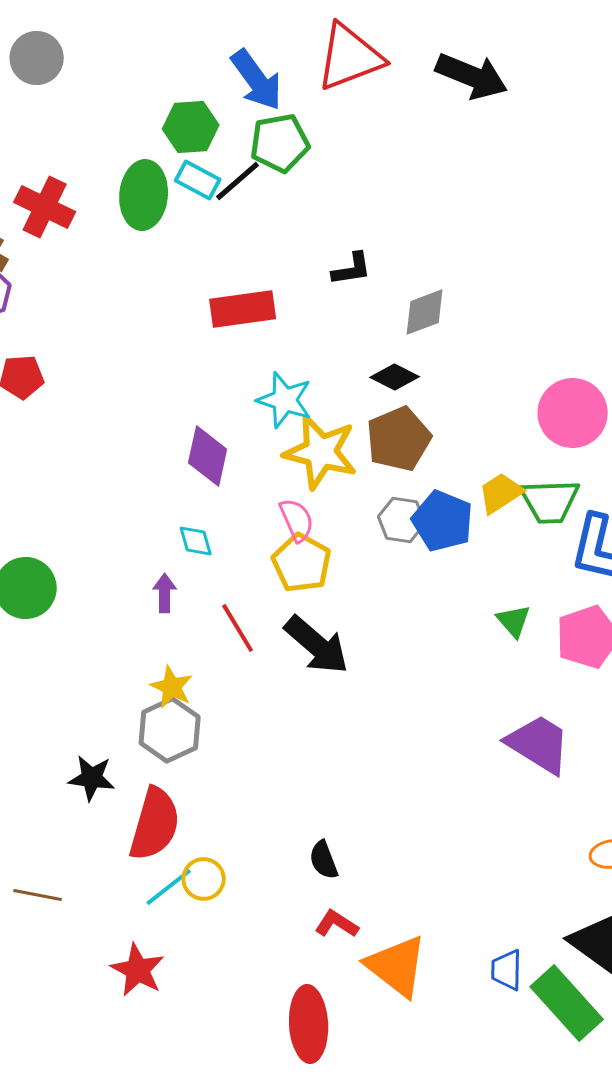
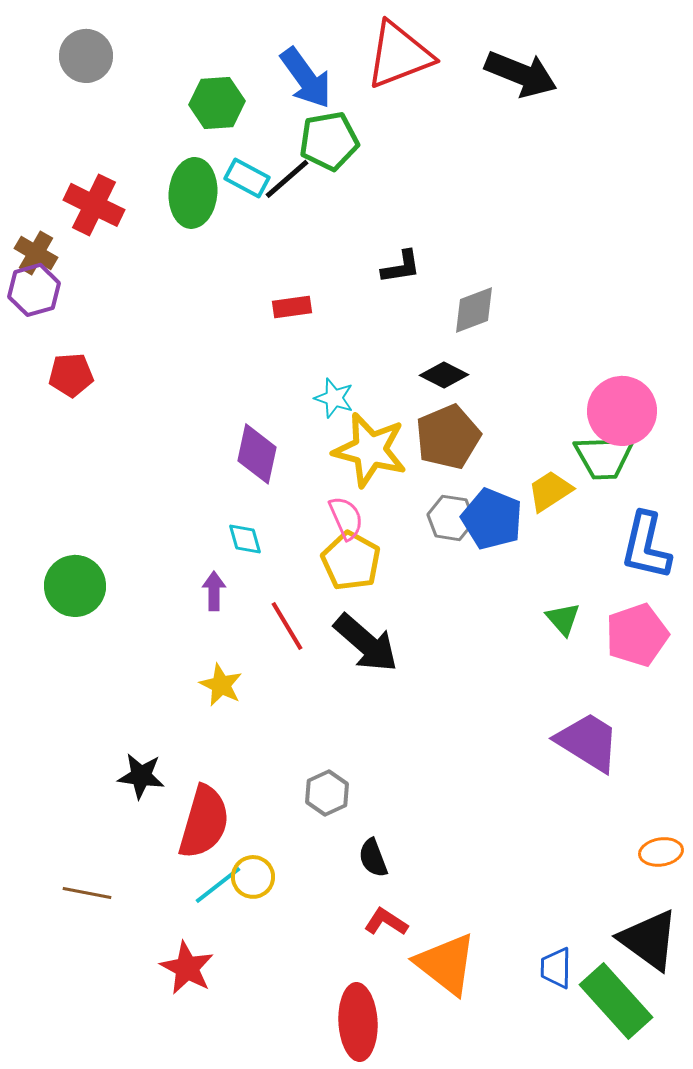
green hexagon: (191, 127) -> (217, 103), moved
red rectangle: (243, 309) -> (292, 307), size x0.6
cyan star: (285, 400) -> (334, 398), size x0.7
green trapezoid: (550, 501) -> (604, 457), moved
gray hexagon: (170, 730) -> (327, 793), moved, size x0.7

